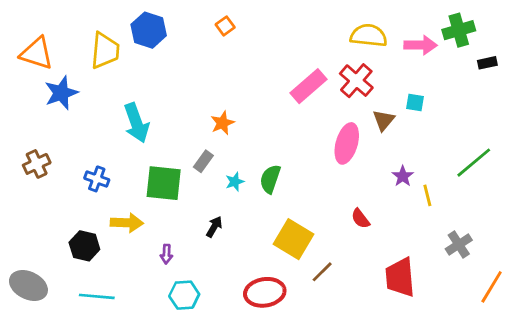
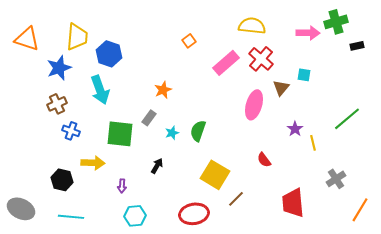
orange square: (225, 26) -> (189, 41), moved
blue hexagon: (149, 30) -> (109, 54), moved
yellow semicircle: (369, 36) -> (252, 26), moved
blue star: (61, 93) -> (59, 68), moved
brown cross: (37, 164) -> (57, 104), moved

